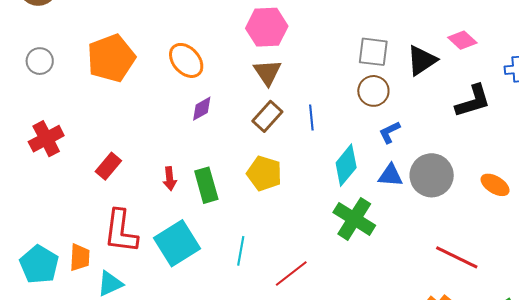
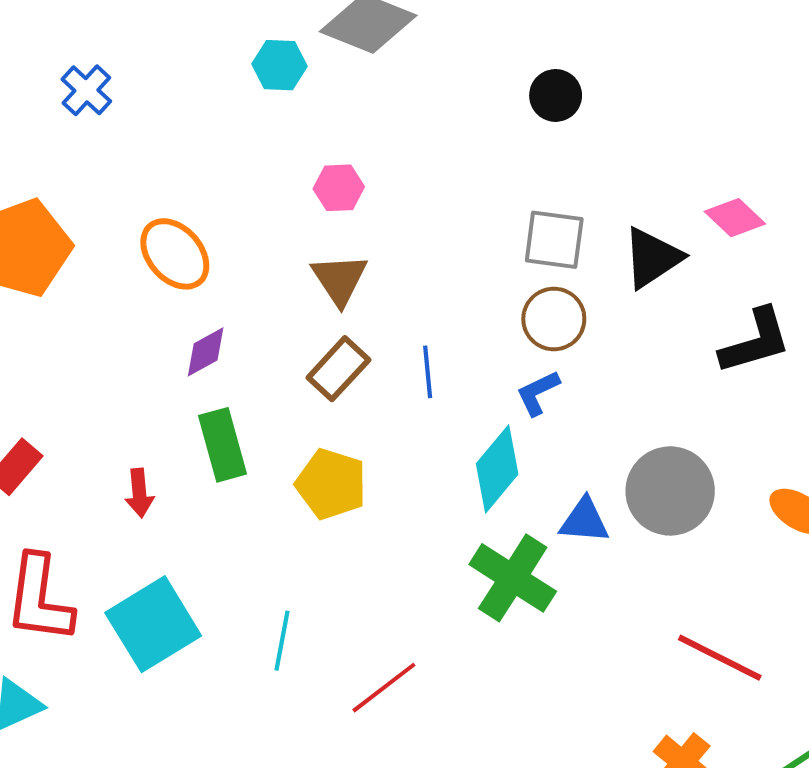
pink hexagon: (267, 27) -> (339, 188), size x0.6
blue L-shape: (390, 132) -> (538, 393), moved
blue triangle: (390, 175) -> (584, 521), moved
green rectangle: (206, 185) -> (223, 445), moved

